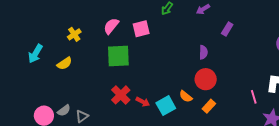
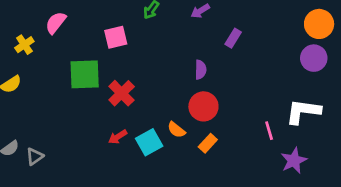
pink semicircle: (111, 26) -> (56, 23), moved
red cross: (121, 95) -> (122, 93), moved
red arrow: (143, 102) -> (118, 137), turned 120

